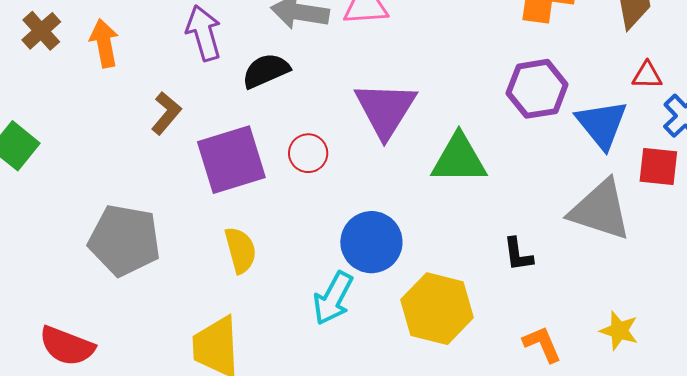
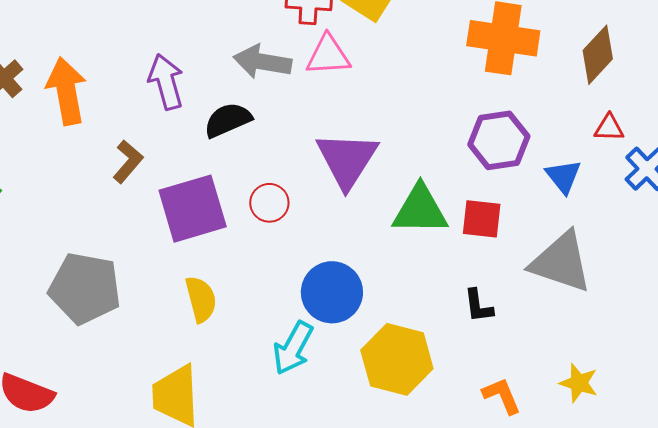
orange arrow: (104, 43) -> (66, 91), size x1.4
blue triangle: (602, 124) -> (563, 176), size x0.7
red square: (658, 167) -> (482, 219), moved

